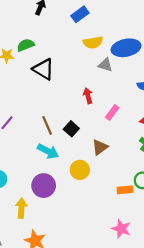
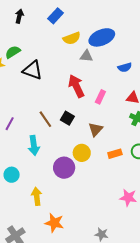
red arrow: (88, 96) -> (76, 86), size x1.6
cyan arrow: (48, 151) -> (34, 145), moved, turned 66
purple circle: (44, 186) -> (64, 168), moved
orange rectangle: (125, 190) -> (115, 154), moved

